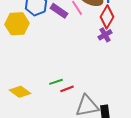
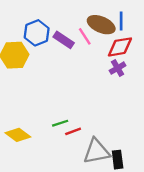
red diamond: (107, 17) -> (120, 47), turned 50

